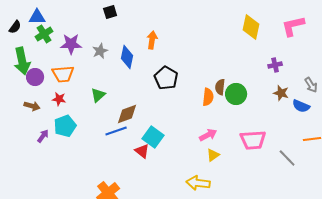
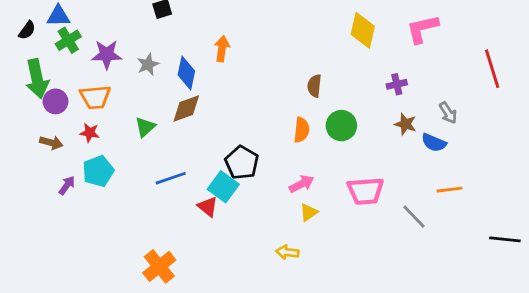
black pentagon: (166, 78) -> (242, 163), moved
brown semicircle: (220, 87) -> (314, 86), moved
brown diamond: (127, 114) -> (186, 109), moved
yellow arrow: (198, 183) -> (287, 252), size x0.7

